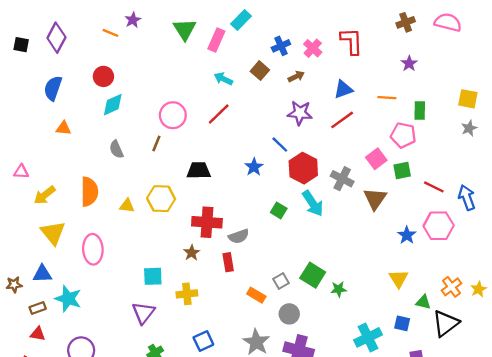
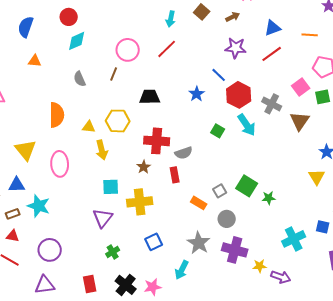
cyan arrow: (223, 79) -> (171, 19), turned -105
yellow arrow: (45, 195) -> (102, 150), moved, turned -66
yellow triangle: (399, 279) -> (317, 177), moved
yellow cross: (187, 294) -> (140, 202), size x1.4

